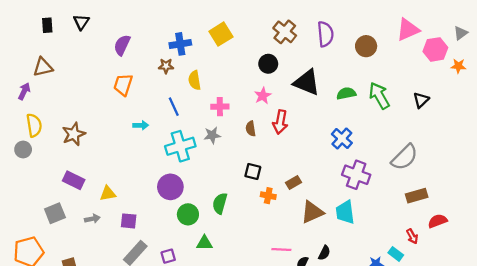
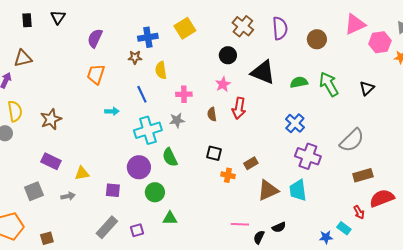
green semicircle: (220, 203) -> (170, 157), moved, turned -42
purple square: (129, 221) -> (113, 190), moved
red semicircle: (438, 221) -> (382, 198), size x1.4
black semicircle: (324, 253) -> (279, 227), turned 40

